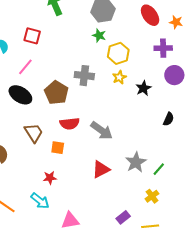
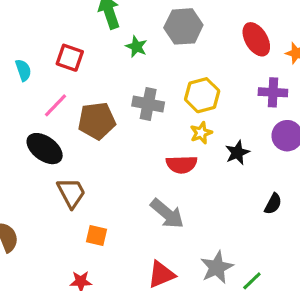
green star: (99, 35) -> (136, 47), moved
gray cross: (84, 76) -> (148, 104), moved
brown pentagon: (56, 93) -> (97, 121), moved, turned 30
red semicircle: (70, 124) -> (182, 164), moved
brown trapezoid: (34, 133) -> (71, 193), moved

